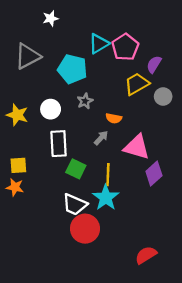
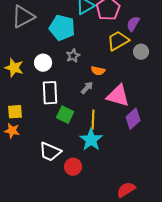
white trapezoid: (75, 204) -> (50, 152), moved
red circle: (85, 229) -> (73, 167), size x0.7

